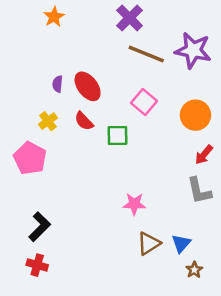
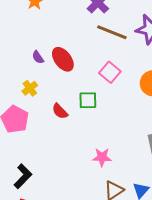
purple semicircle: (58, 84) -> (38, 57), turned -40
red semicircle: (84, 121) -> (60, 111), moved

